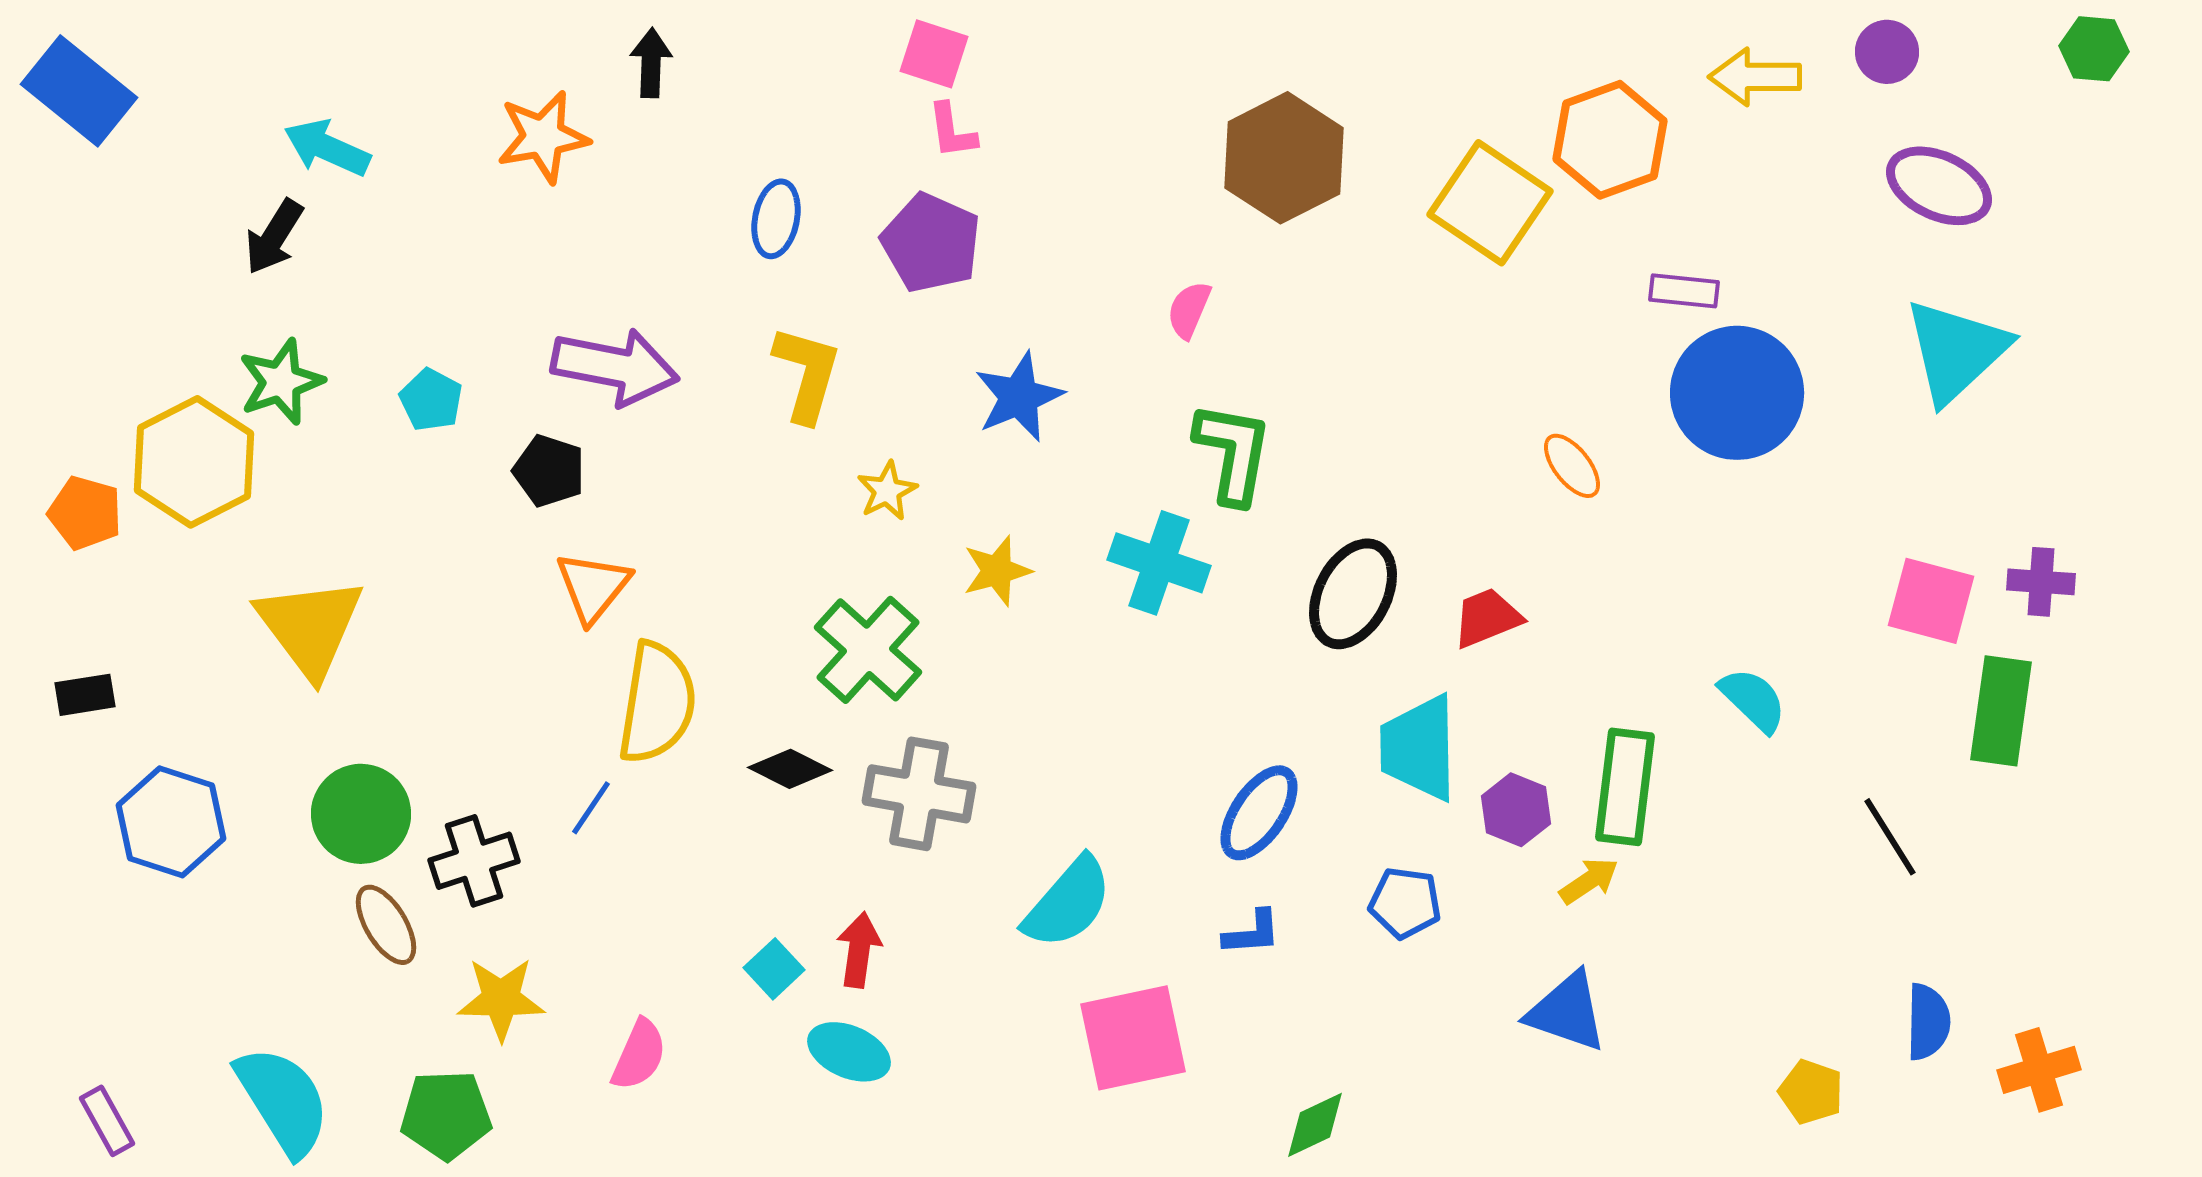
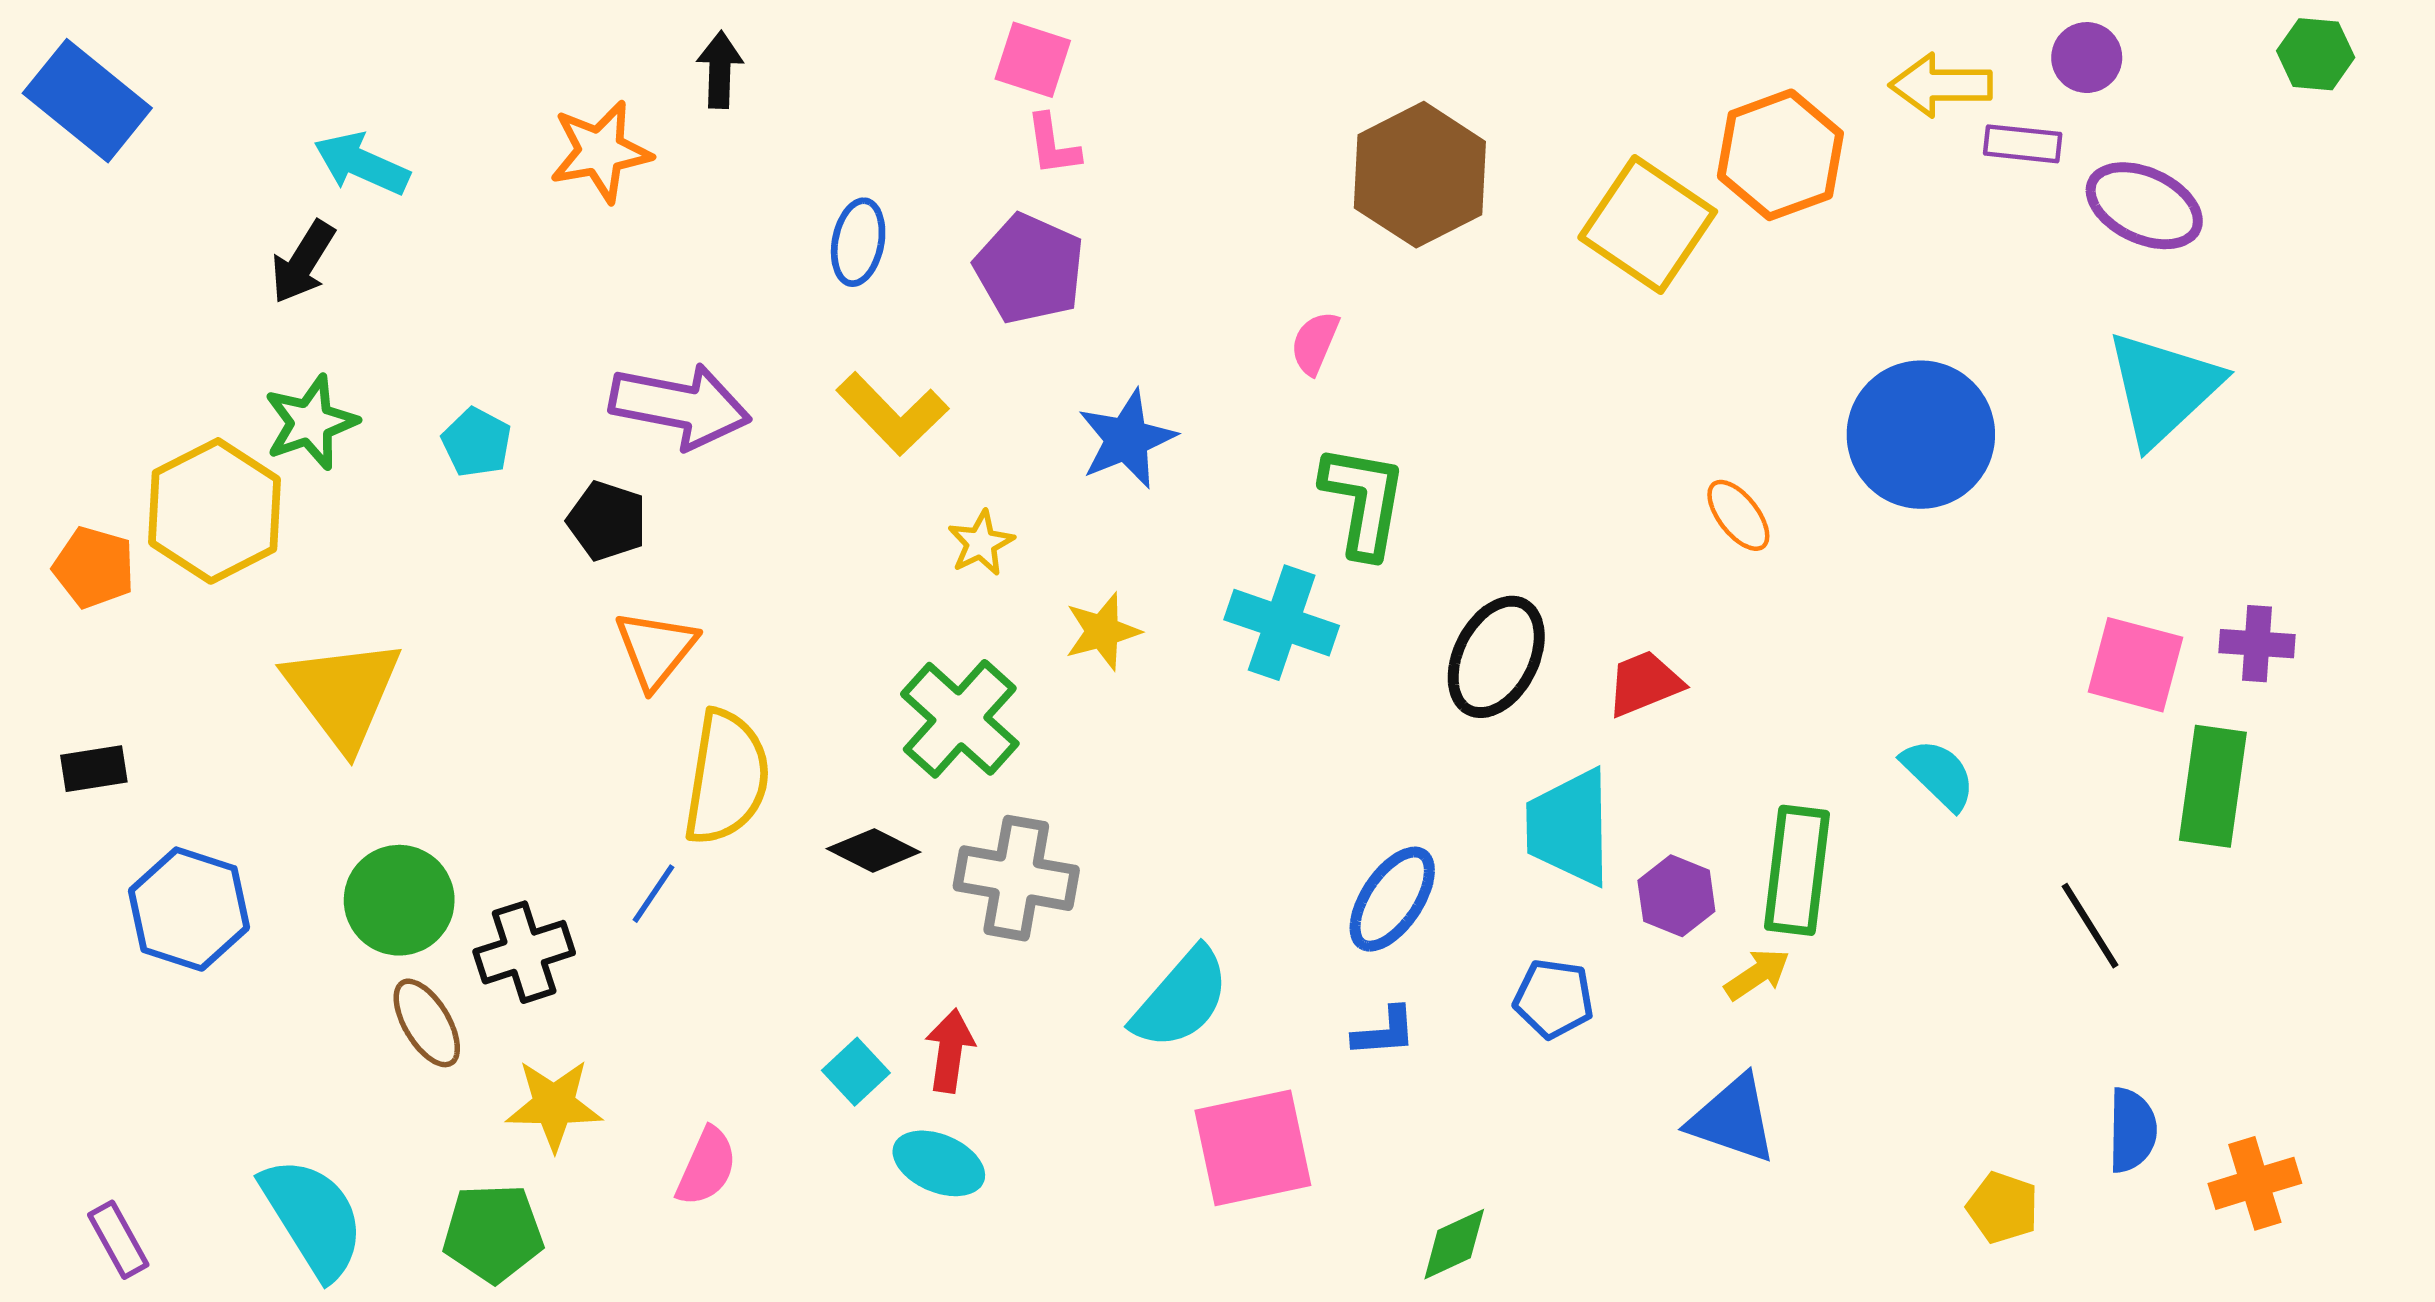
purple rectangle: (1684, 291) -> (2023, 144), moved
yellow L-shape: (807, 374) -> (892, 414), turned 120

